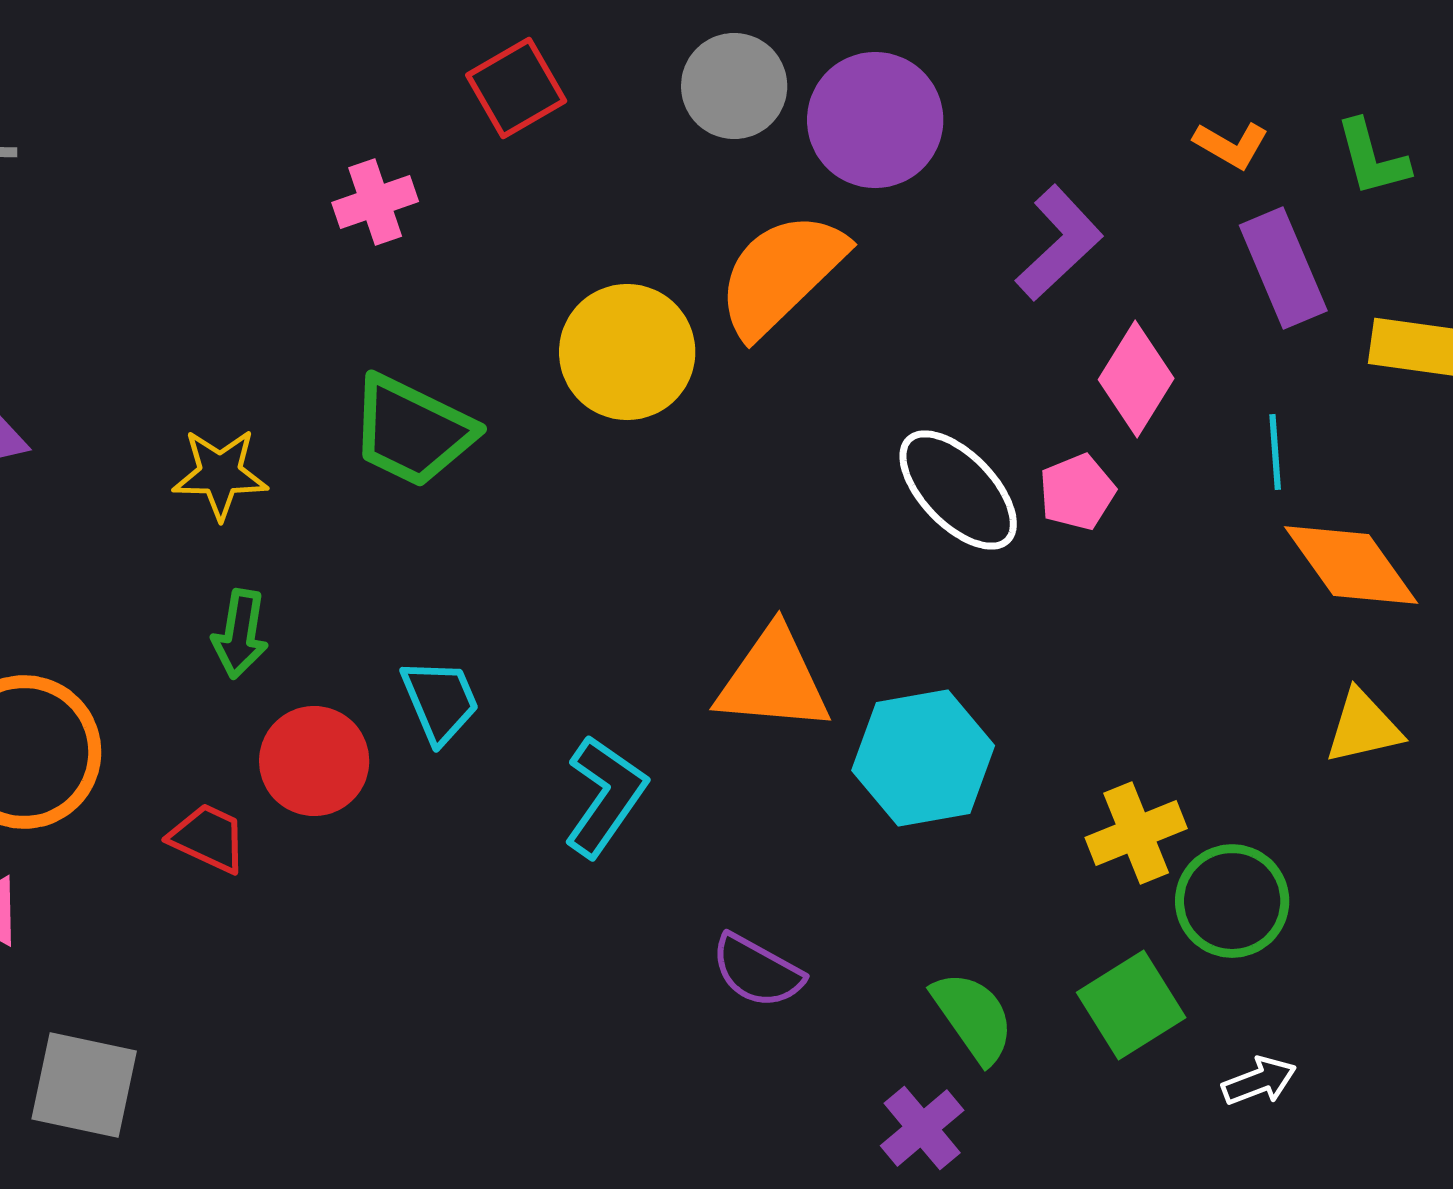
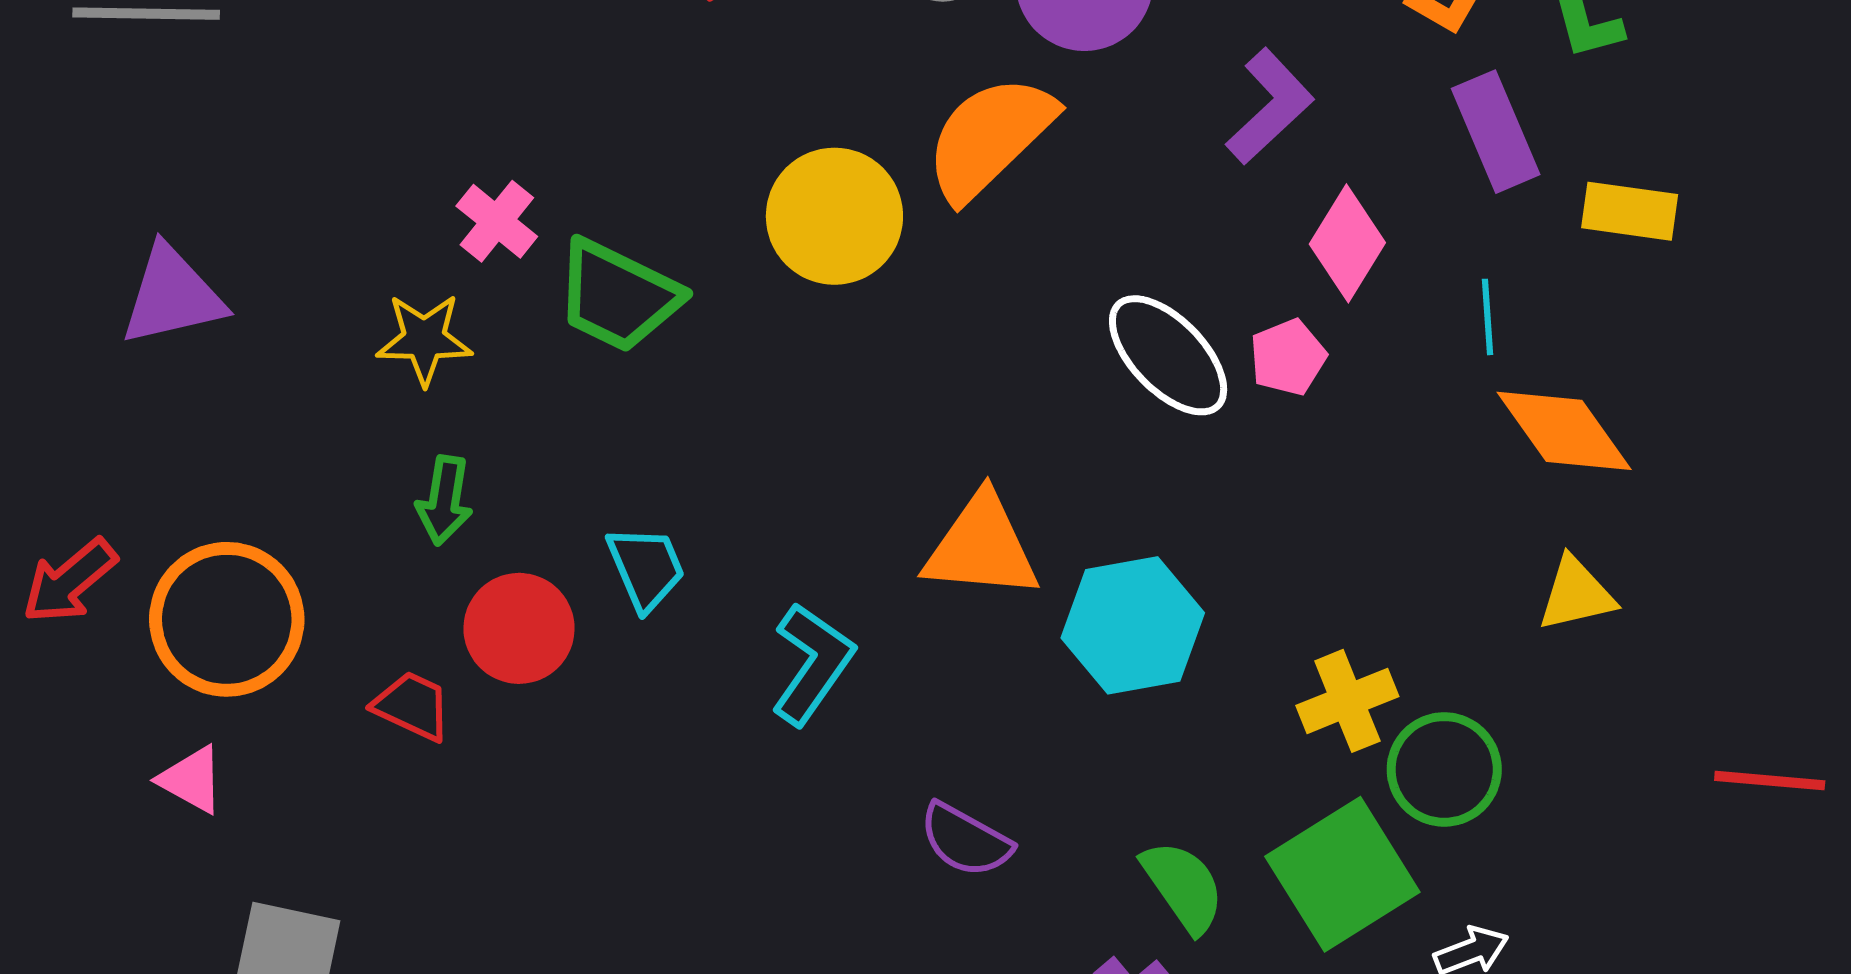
pink cross: (375, 202) -> (497, 221), moved, turned -32
green square: (1131, 1005) -> (1342, 874), size x1.4

